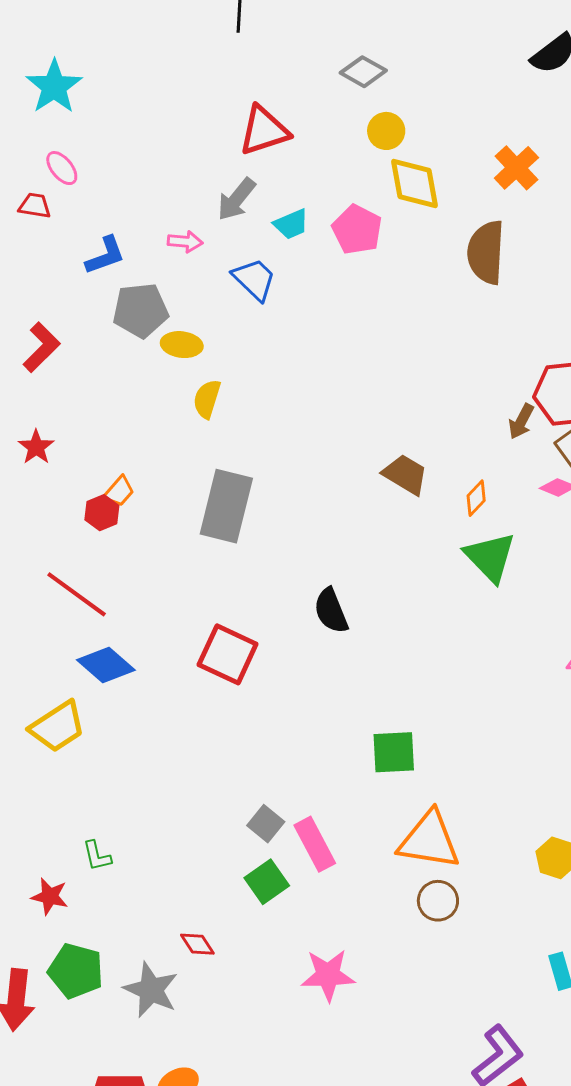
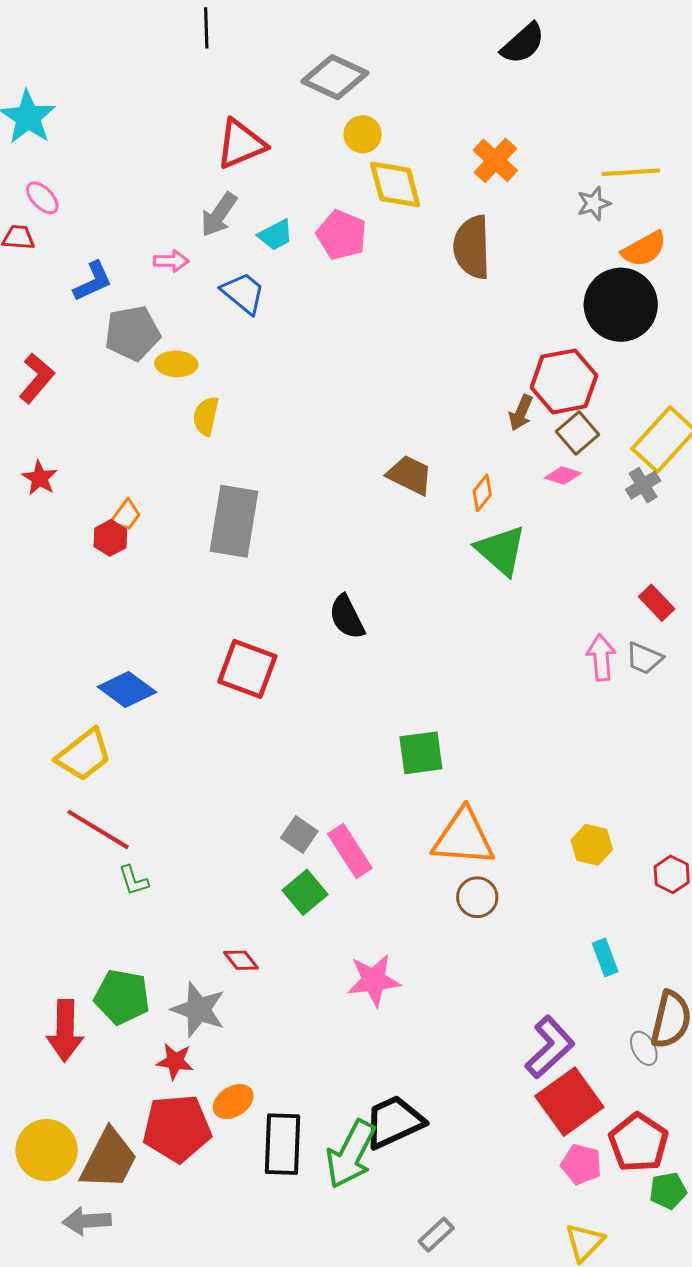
gray diamond: (363, 72) -> (335, 77), size x1.4
red line: (77, 594) -> (98, 829), moved
red star: (50, 896) -> (175, 1061), moved

